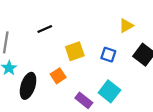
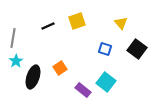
yellow triangle: (126, 26) -> (121, 23), turned -40
yellow square: (75, 51) -> (77, 21), moved

